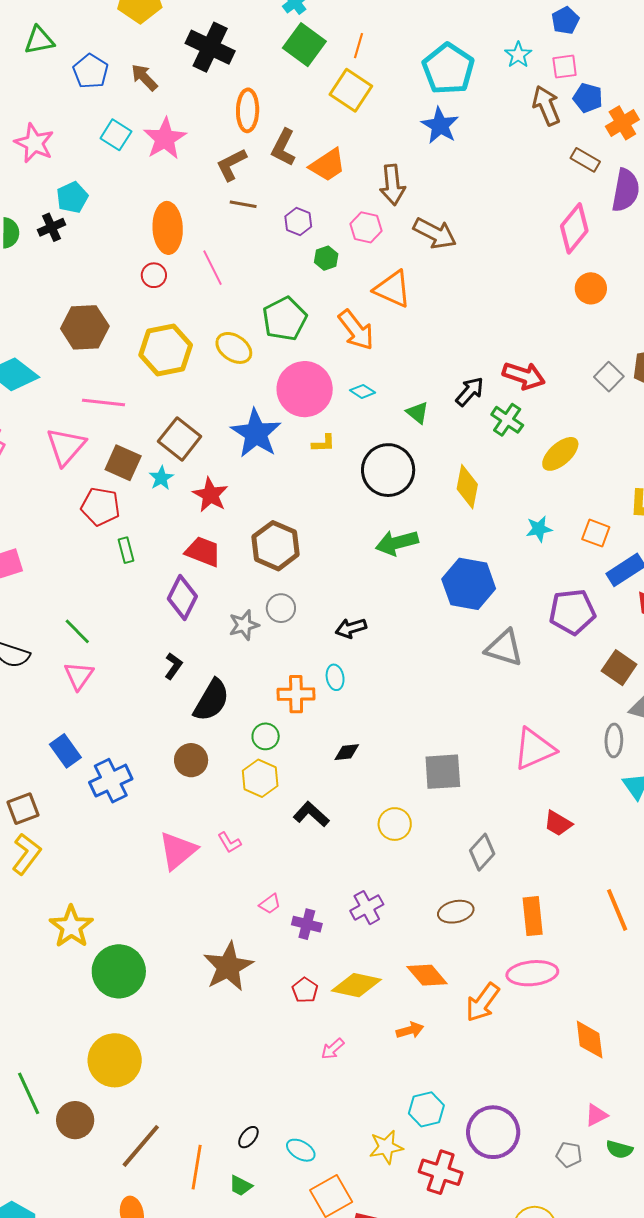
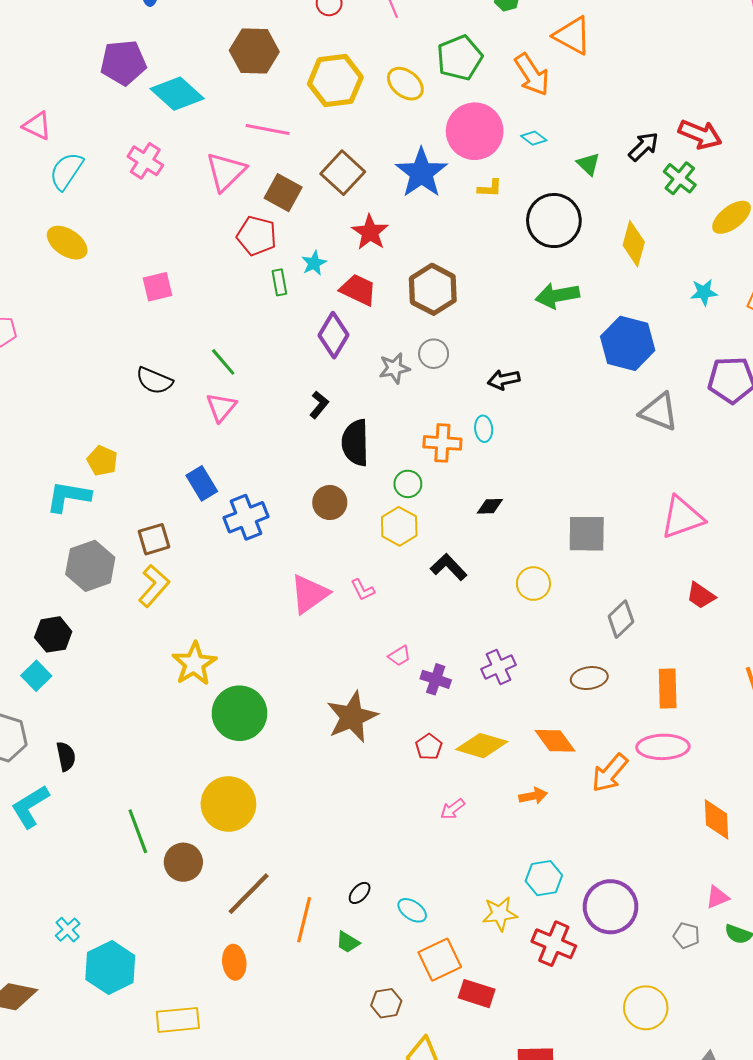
cyan star: (161, 478) -> (314, 263), moved
black semicircle: (212, 700) -> (355, 443), turned 144

